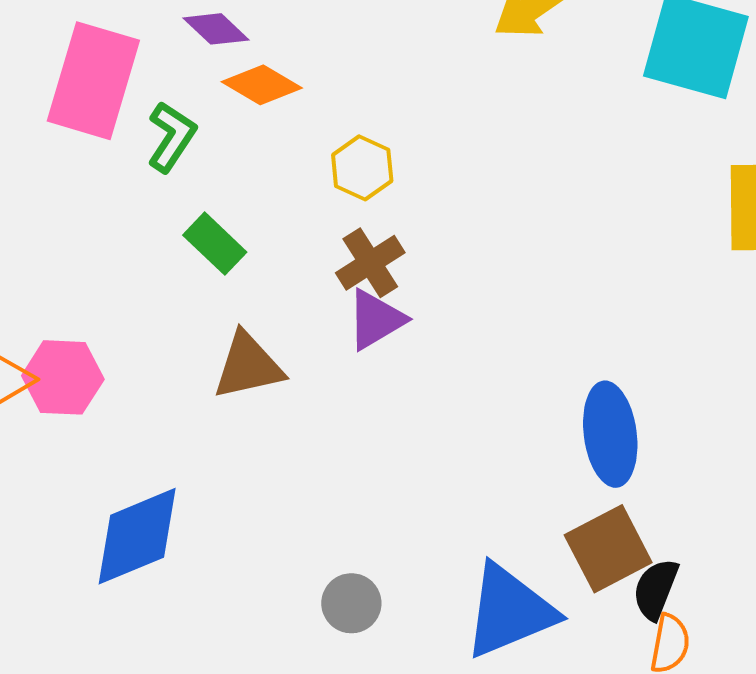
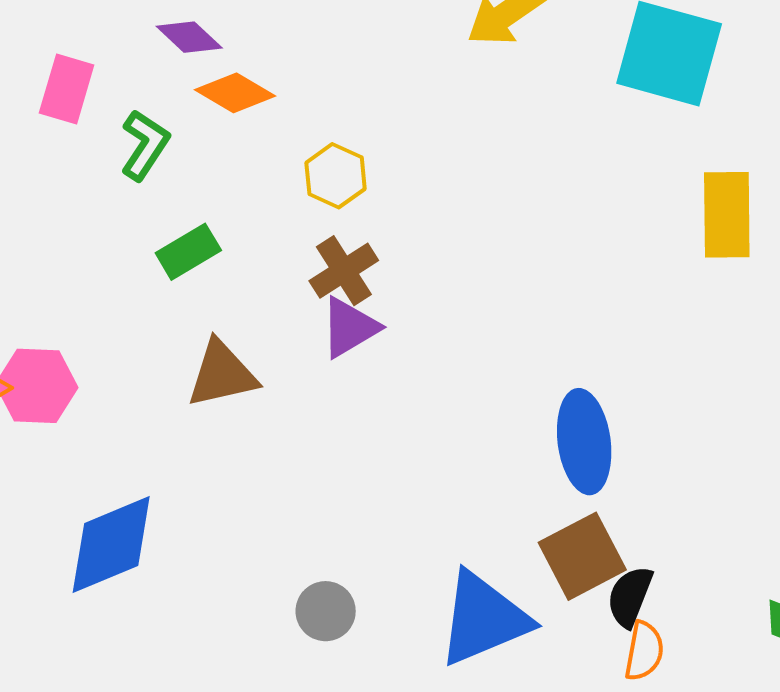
pink rectangle: (93, 81) -> (67, 89), size x0.6
green rectangle: (215, 244) -> (188, 252), turned -74

